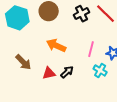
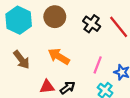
black cross: (82, 14) -> (92, 24), turned -35
brown arrow: (23, 62) -> (21, 60), moved

